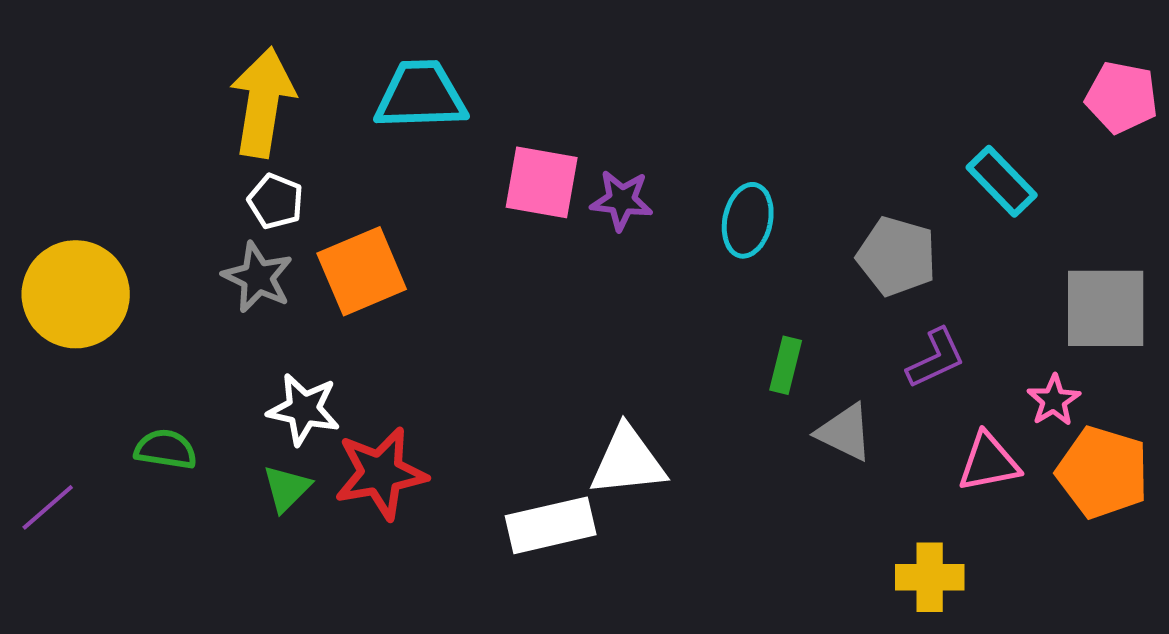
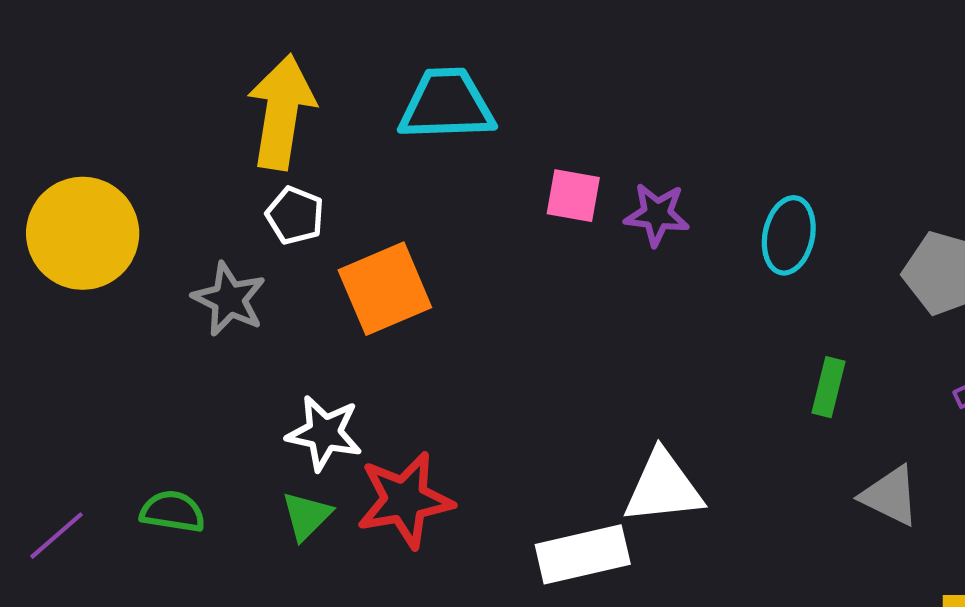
pink square: (542, 182) -> (573, 196), size x0.7
gray star: (258, 277) -> (229, 299), moved
yellow circle: (76, 294) -> (83, 233), moved
gray triangle: (845, 432) -> (890, 496), moved
green semicircle: (166, 449) -> (173, 512), moved

